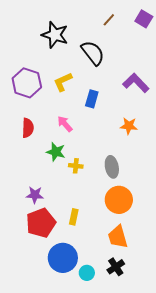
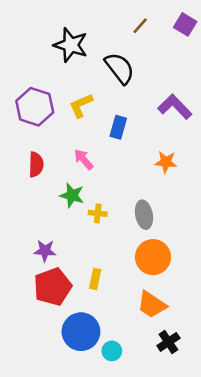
orange trapezoid: (118, 237) -> (152, 305), turned -40
black cross: (116, 267) -> (168, 342), moved

